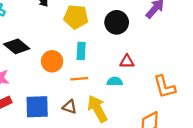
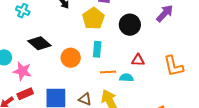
yellow pentagon: (76, 17) -> (93, 18), turned 30
orange line: (79, 79) -> (108, 72), moved
orange L-shape: (165, 87) -> (173, 66), moved

